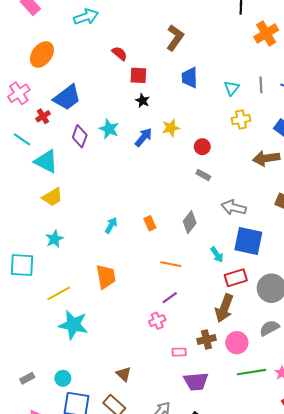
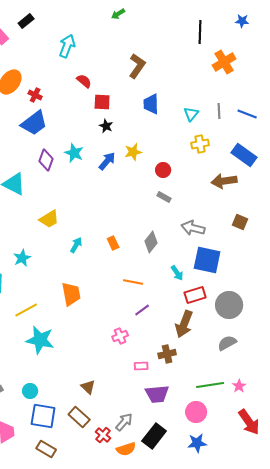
cyan arrow: (86, 17) -> (67, 46), moved, turned -50
red cross: (43, 116) -> (35, 95), moved, turned -32
yellow trapezoid: (52, 197) -> (49, 219), moved
purple line: (170, 298) -> (142, 310), moved
pink circle: (237, 343) -> (196, 412), moved

